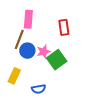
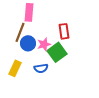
red rectangle: (64, 27) -> (64, 31), moved
blue semicircle: (38, 89) -> (41, 68), moved

